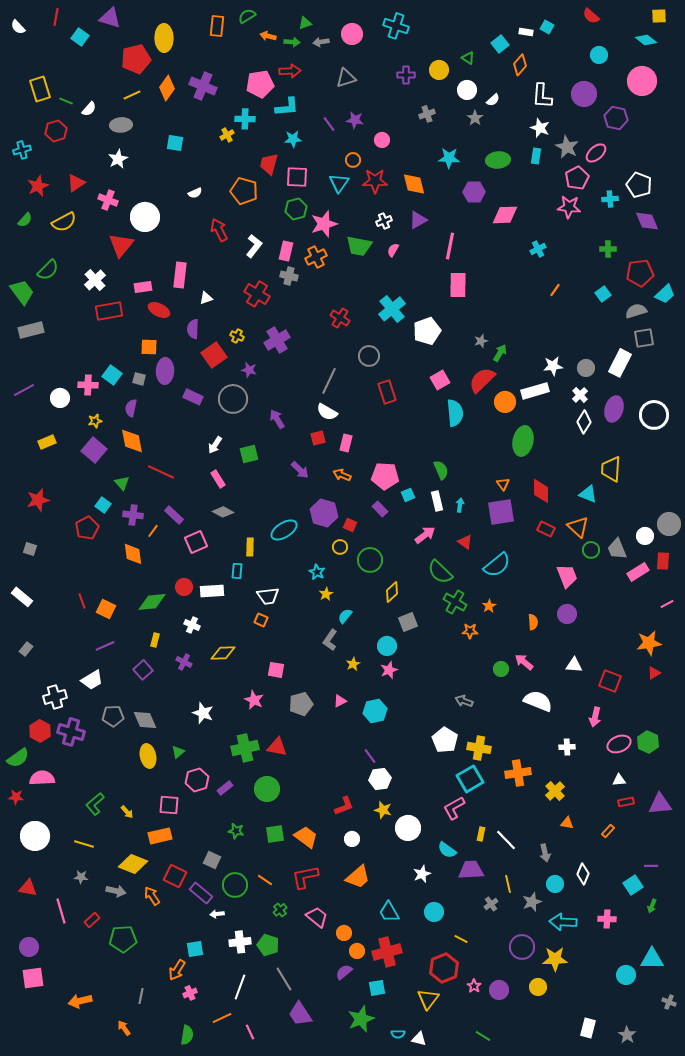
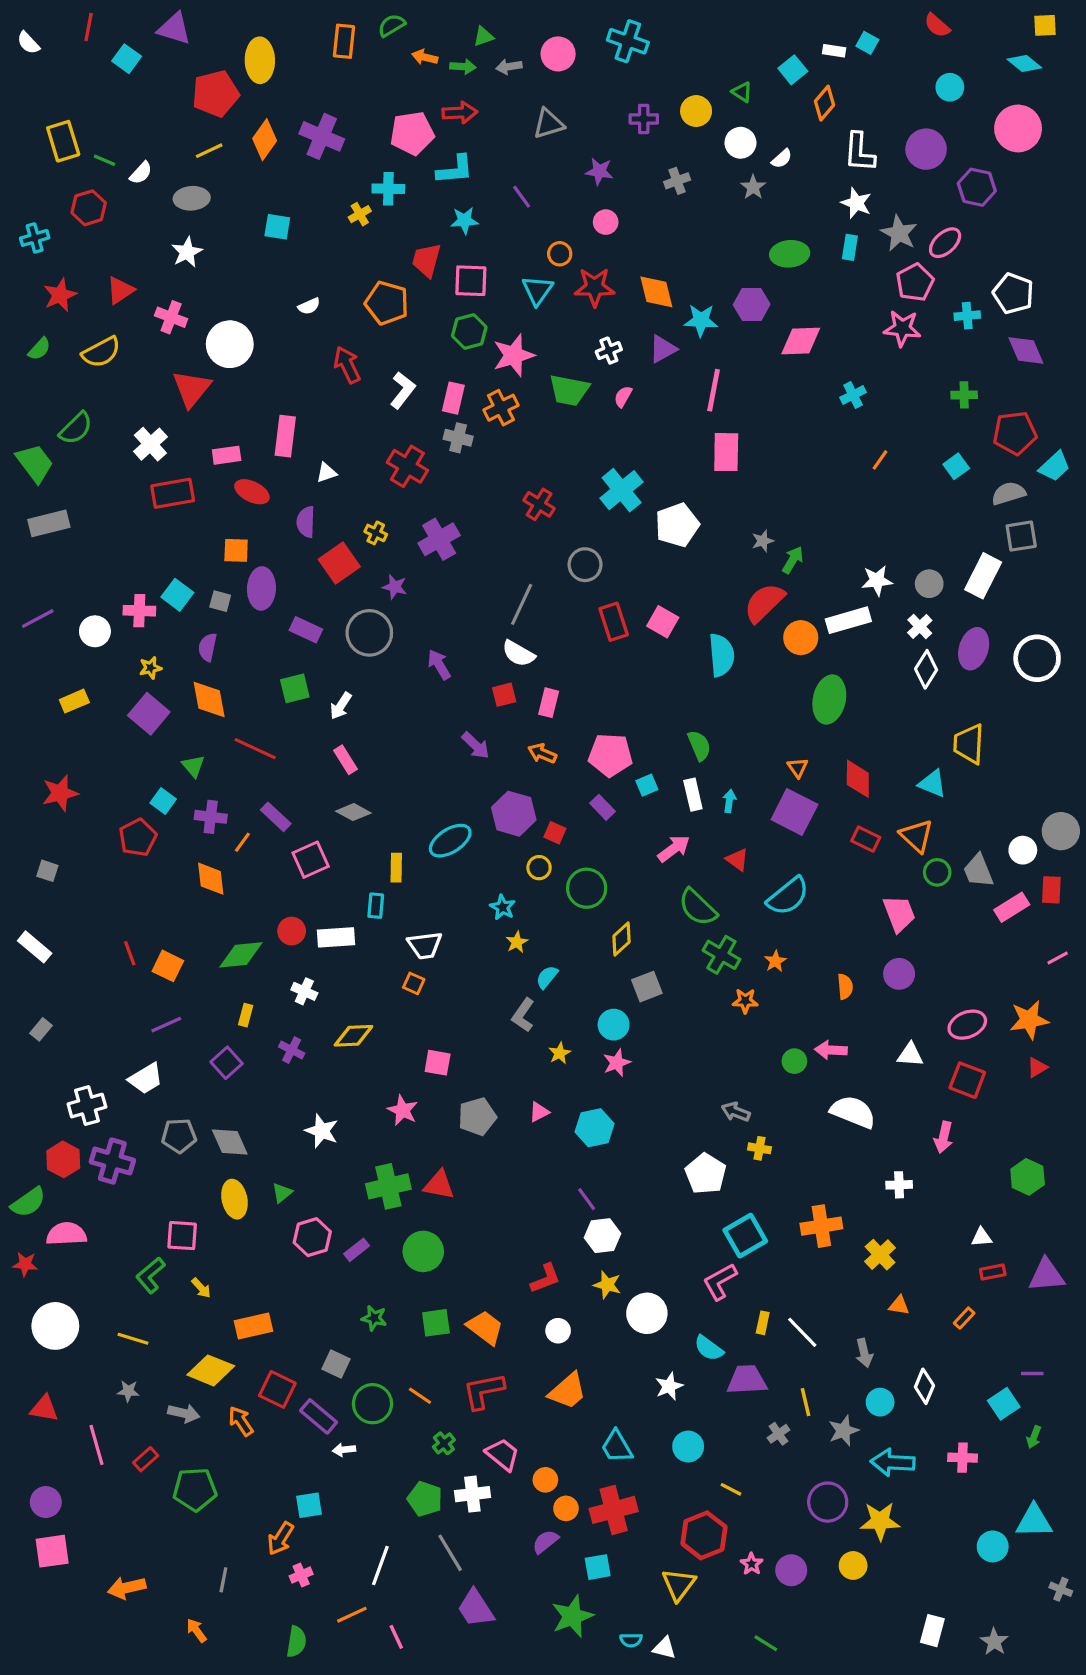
purple star: (355, 120) -> (599, 171), moved
cyan star: (449, 158) -> (701, 320), moved
pink square: (440, 380) -> (663, 622), moved, turned -30
green square: (249, 454) -> (295, 688), moved
purple square: (501, 512) -> (794, 812), turned 36
pink arrow: (524, 662) -> (831, 1050), turned -36
pink ellipse: (619, 744) -> (967, 1025), moved
yellow cross: (479, 748) -> (760, 1148), moved, size x0.6
pink square: (169, 805) -> (182, 1236), moved
white cross: (240, 942) -> (472, 1494), moved

